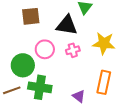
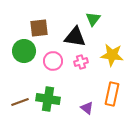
green circle: (23, 65) -> (24, 51), moved

